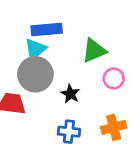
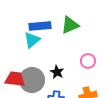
green triangle: (94, 51) -> (70, 25), moved
gray circle: (35, 74) -> (32, 80), moved

